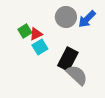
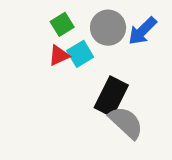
green square: (25, 31) -> (62, 24), moved
cyan square: (40, 47) -> (80, 54), moved

